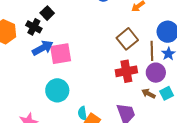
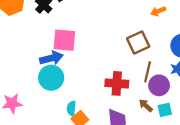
blue arrow: (43, 48) -> (51, 58), moved
brown line: (152, 51) -> (148, 72), moved
red cross: (126, 71) -> (117, 83), moved

